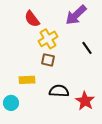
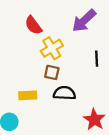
black line: (87, 48) -> (97, 59), turned 32
black semicircle: (59, 91) -> (64, 93), moved

